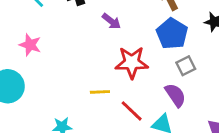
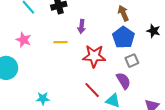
purple arrow: (111, 21) -> (81, 26), turned 56
yellow line: (100, 92) -> (61, 42), moved

